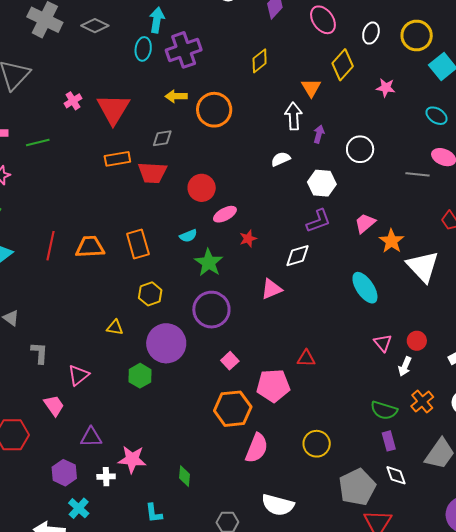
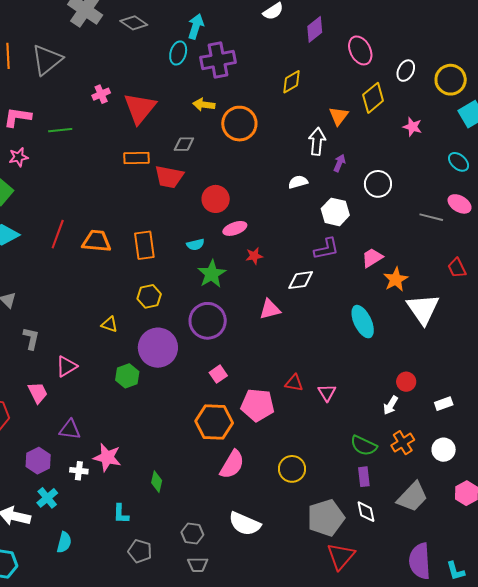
pink triangle: (383, 343) -> (327, 393), moved

